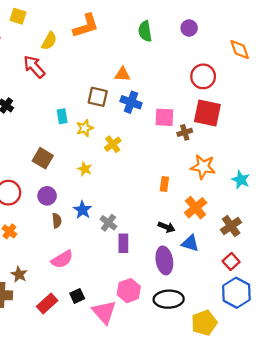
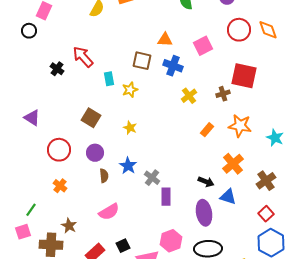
orange diamond: (240, 50) -> (268, 30), moved
red arrow: (34, 67) -> (83, 57), moved
red circle: (203, 76) -> (239, 30), moved
pink square: (164, 117) -> (203, 46), moved, turned -30
yellow cross: (113, 144) -> (189, 96), moved
orange rectangle: (164, 184) -> (207, 130), moved, turned 32

